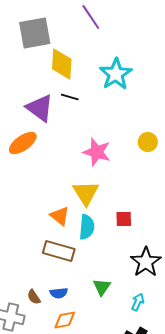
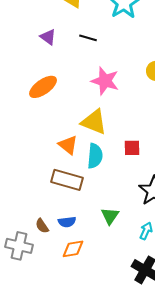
black line: (70, 97) -> (88, 38), moved
purple triangle: (40, 108) -> (48, 37), size x0.6
orange ellipse: (23, 143) -> (43, 87), moved
yellow triangle: (86, 193) -> (94, 122), turned -36

